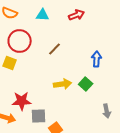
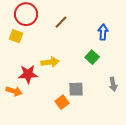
yellow arrow: (63, 84) -> (50, 62), moved
gray square: (39, 116) -> (76, 89), moved

